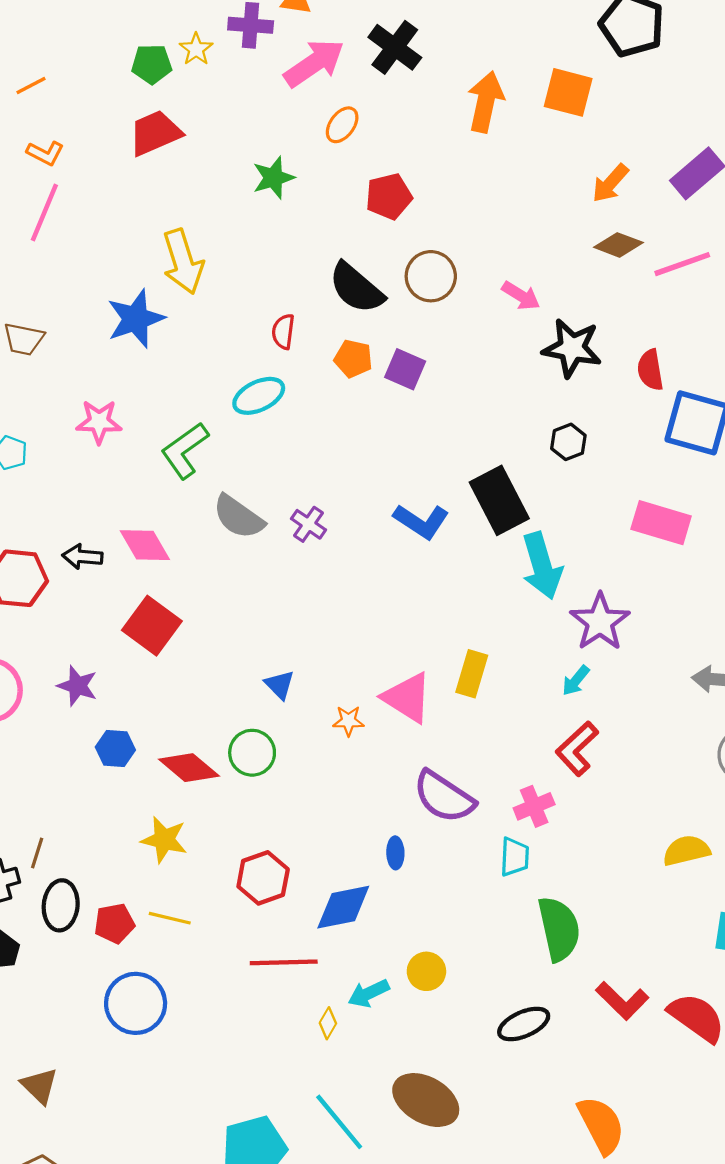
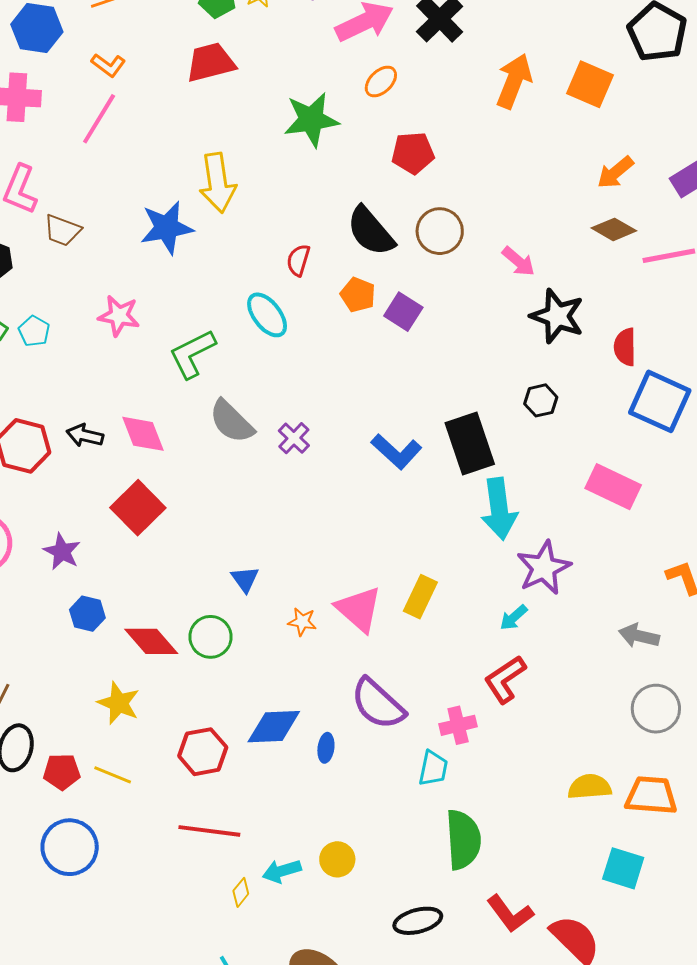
green star: (273, 178) -> (311, 120), size x1.4
cyan ellipse: (259, 396) -> (267, 315), turned 69
blue diamond: (343, 907) -> (274, 727), moved

